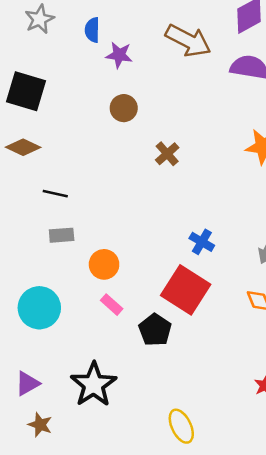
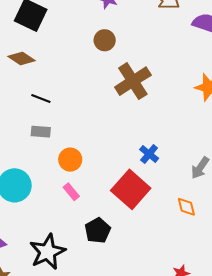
brown cross: (167, 154) -> (133, 81), size x1.8
black pentagon: (155, 330) -> (98, 230), moved

